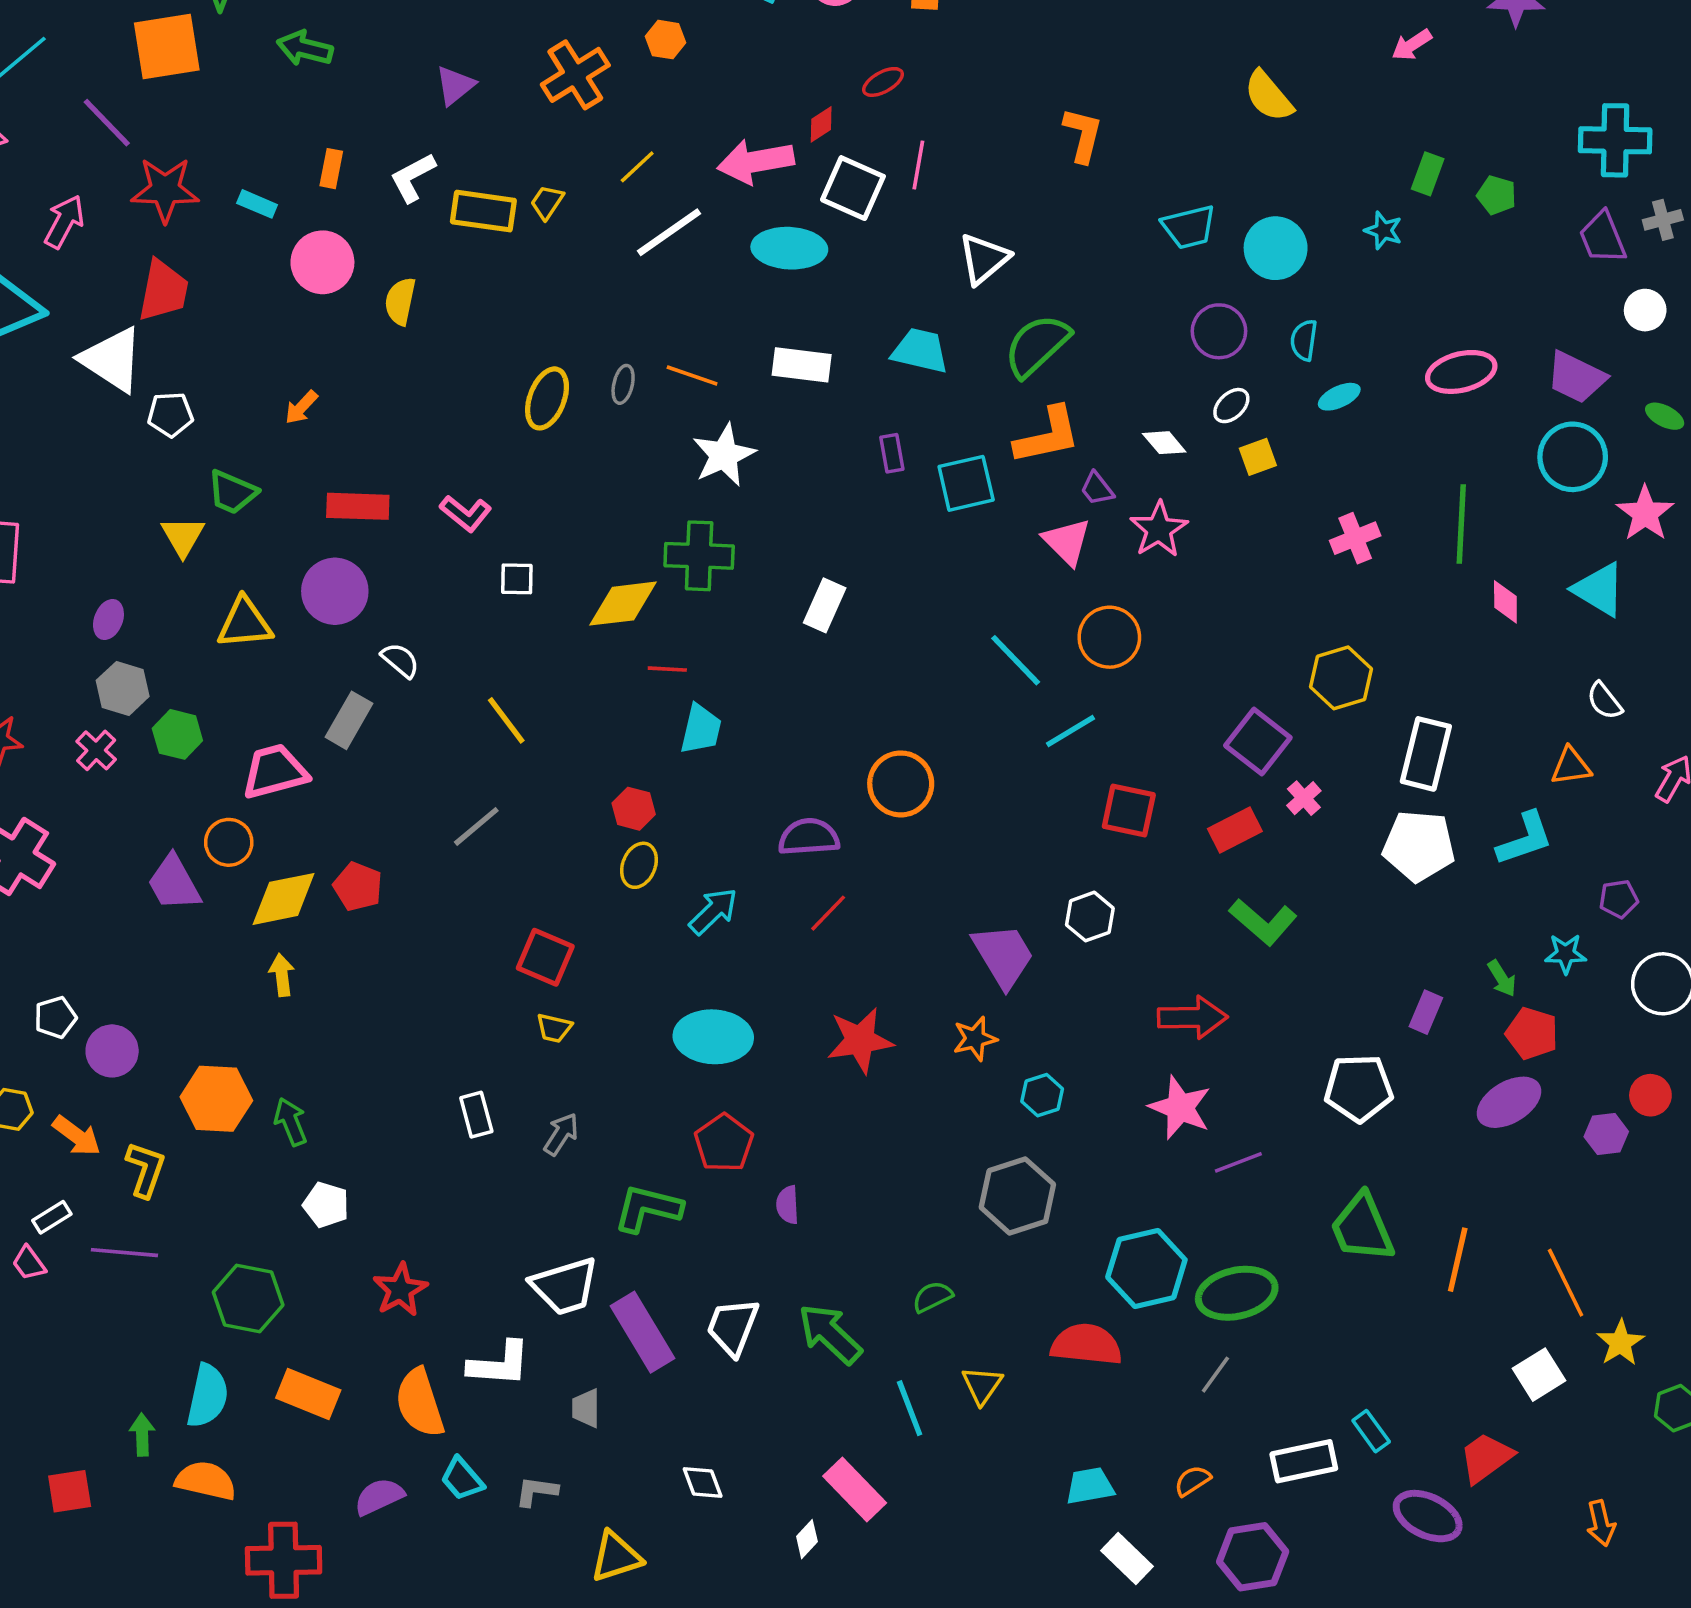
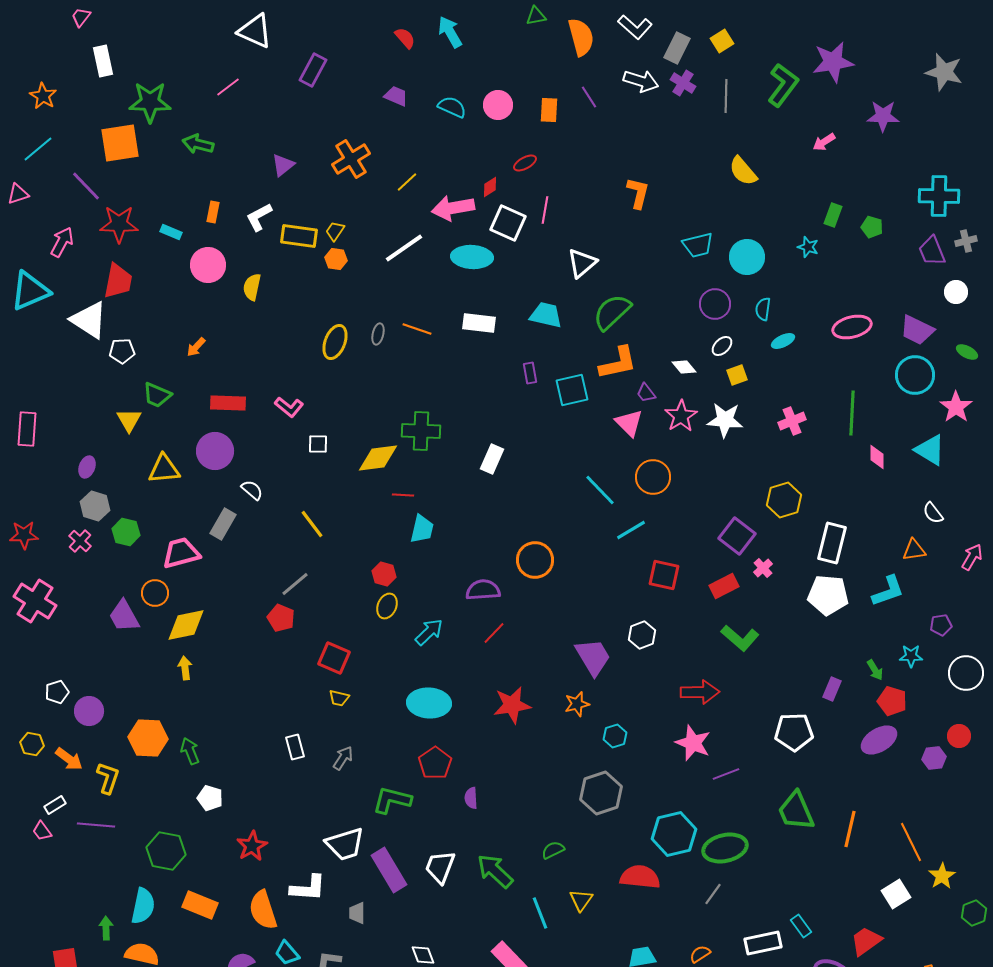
orange hexagon: (666, 40) -> (336, 259), moved
yellow line: (637, 167) -> (407, 182), moved
white star: (724, 455) -> (725, 420), moved, turned 30
red pentagon: (358, 887) -> (281, 618), moved

